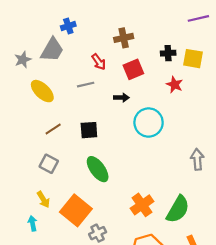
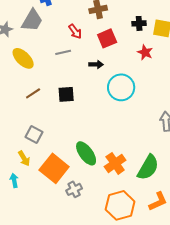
gray square: (49, 164) -> (34, 134), moved
green ellipse: (98, 169) -> (86, 153), moved

